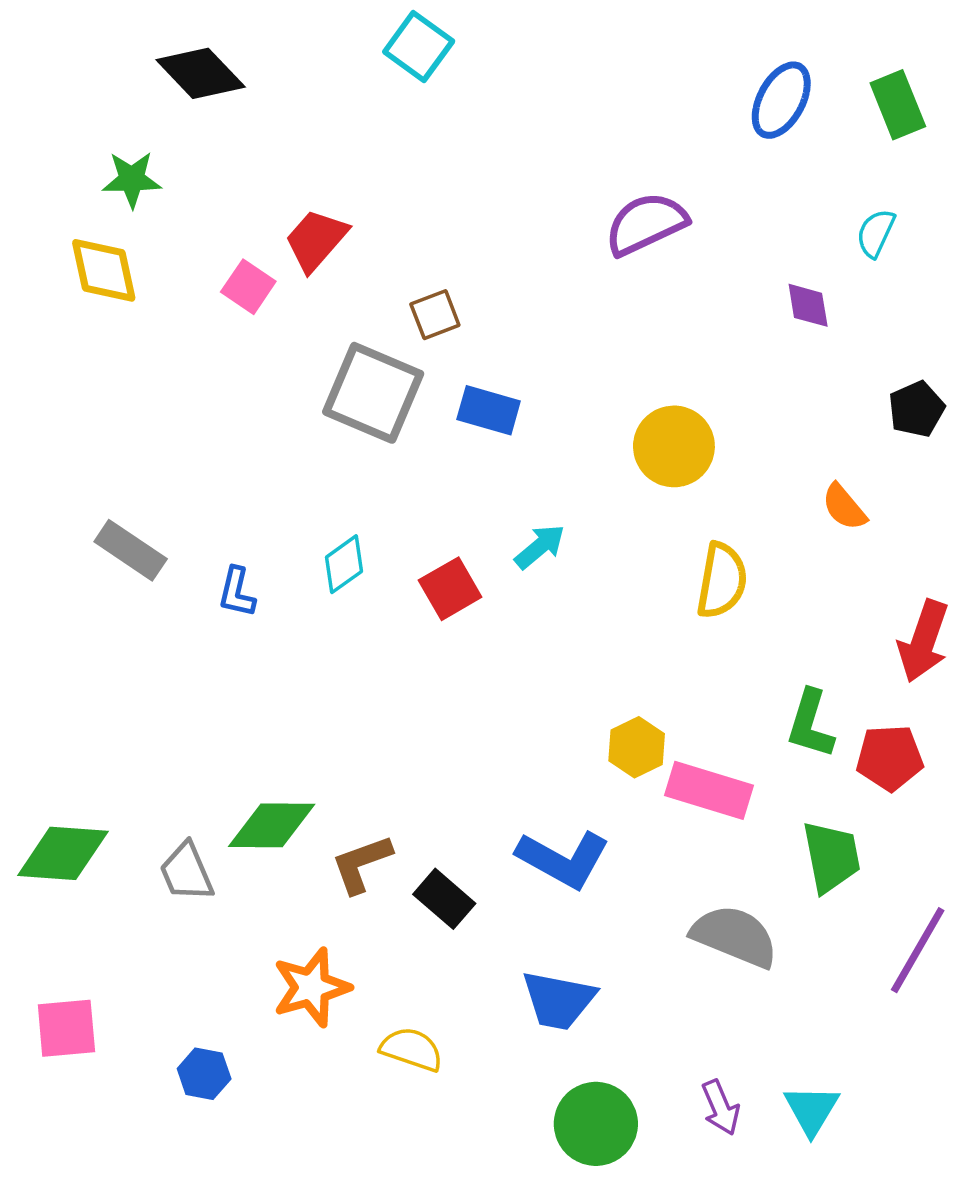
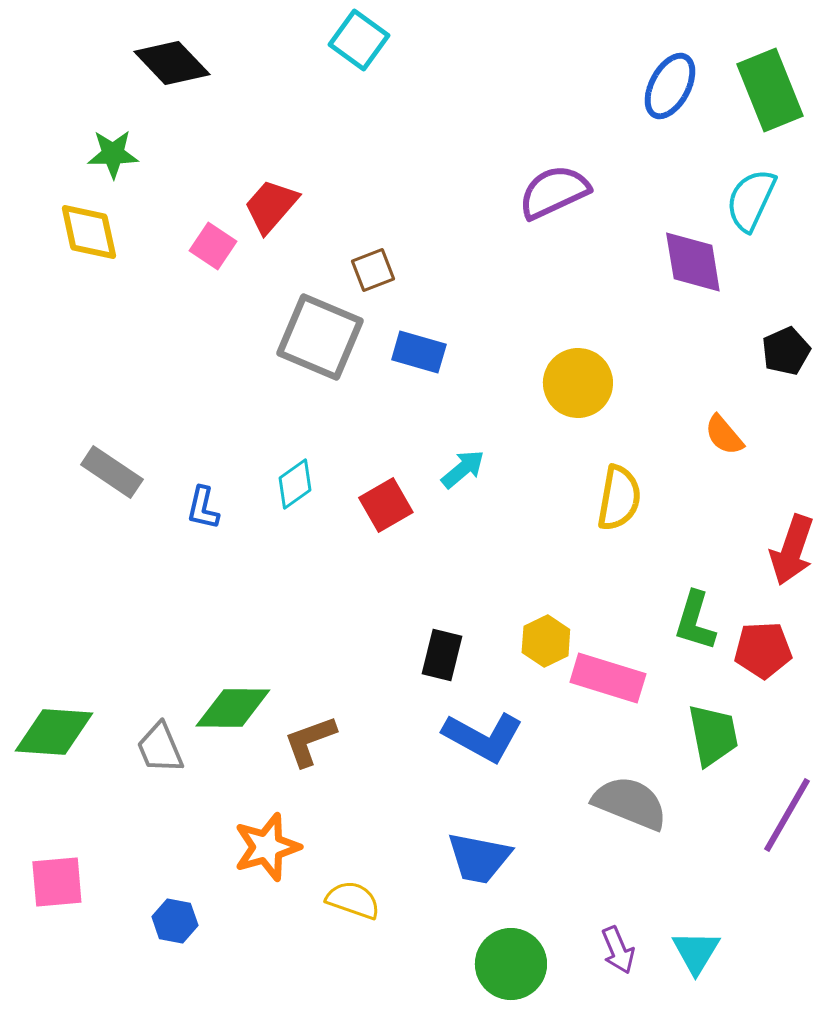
green rectangle: (898, 105) -> (770, 90), size x1.4
cyan semicircle: (876, 233) -> (751, 200), size x1.5
purple diamond: (808, 305) -> (693, 262), size x1.6
black rectangle: (444, 899) -> (442, 655), moved, turned 63

